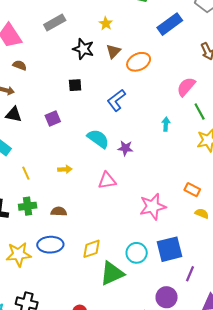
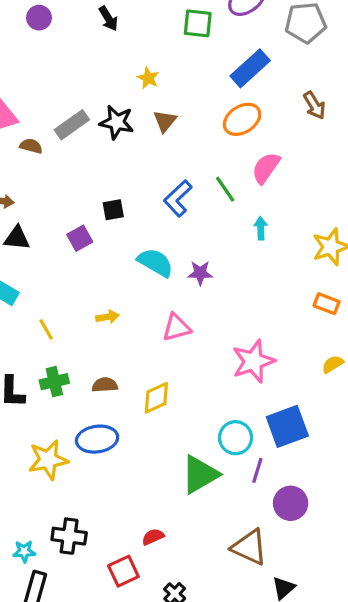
gray rectangle: (55, 23) -> (72, 125), moved
orange ellipse: (139, 62) -> (242, 119), moved
brown semicircle: (20, 65) -> (31, 146), moved
black square: (75, 85) -> (113, 210), moved
pink semicircle: (186, 87) -> (266, 168), moved
green line: (200, 112) -> (225, 189), moved
orange rectangle: (192, 190) -> (327, 304), moved
yellow semicircle: (202, 213) -> (333, 364), turned -48
yellow diamond: (91, 249) -> (156, 398), moved
purple line: (190, 274) -> (257, 470), moved

